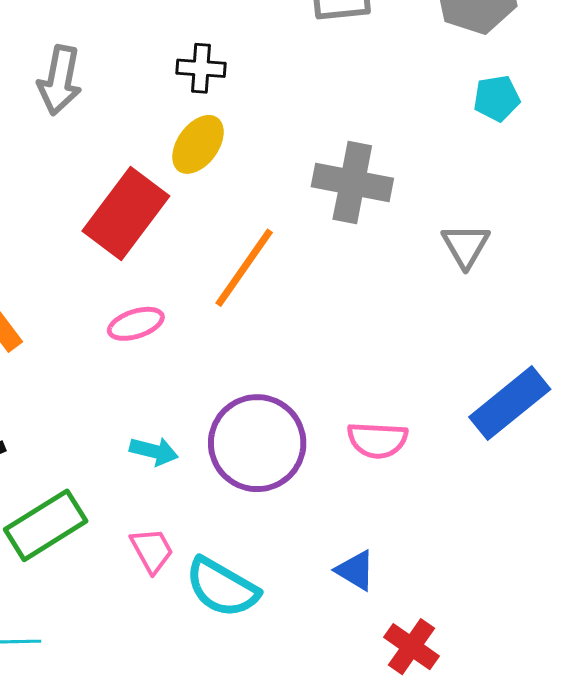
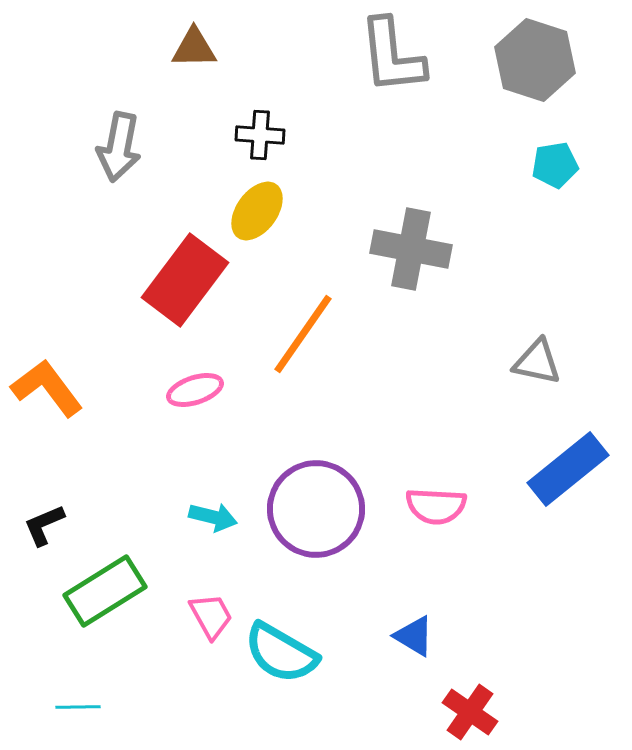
gray triangle: (466, 246) -> (537, 362), moved, turned -48

